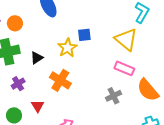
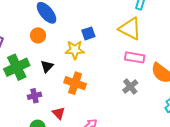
orange circle: (15, 23) -> (38, 35), moved
yellow star: (67, 48) -> (75, 50), turned -30
purple cross: (18, 84) -> (34, 96), turned 32

